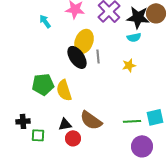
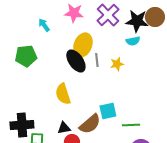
yellow star: (129, 65) -> (117, 64), moved
green pentagon: (43, 84) -> (26, 56), moved
cyan square: (155, 117) -> (108, 111), moved
brown semicircle: (91, 120) -> (90, 124), turned -75
black cross: (23, 121) -> (22, 125), size x1.6

